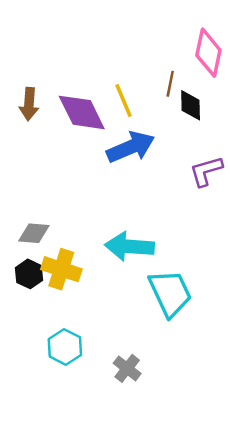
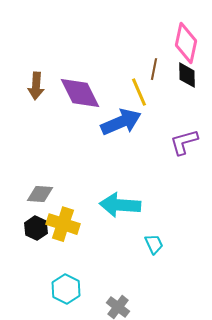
yellow line: (124, 100) -> (139, 92), moved
black diamond: (191, 105) -> (187, 75), moved
cyan trapezoid: (170, 293) -> (154, 244), size x0.5

